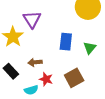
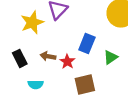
red star: (46, 79) -> (67, 62), moved

